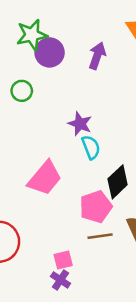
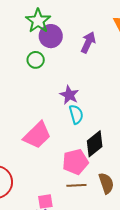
green star: (32, 35) -> (38, 21), turned -30
green circle: (22, 91) -> (36, 60), moved

